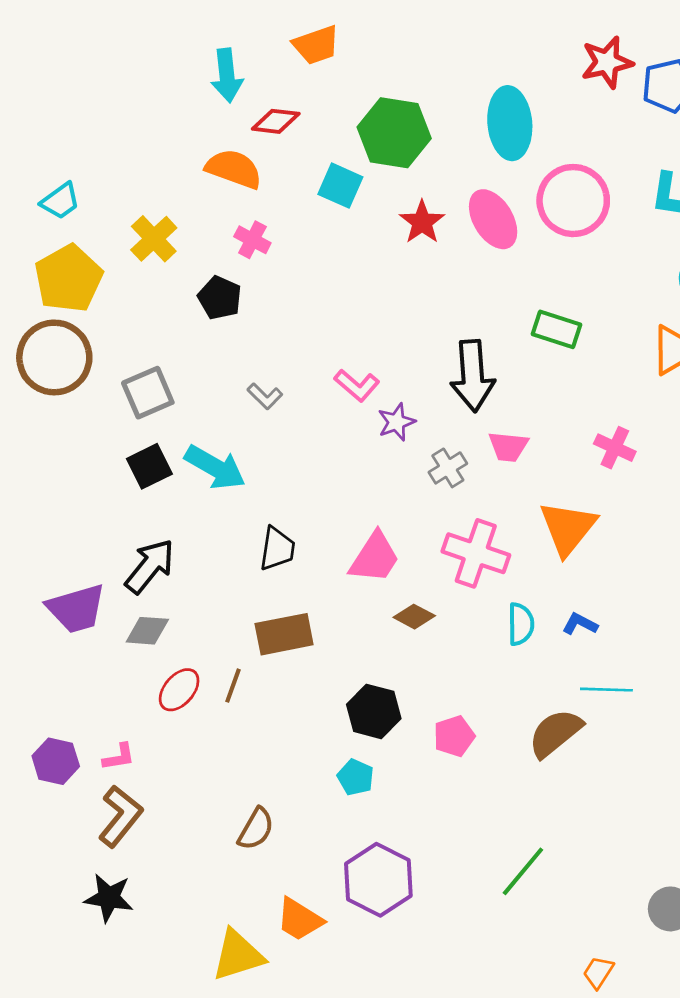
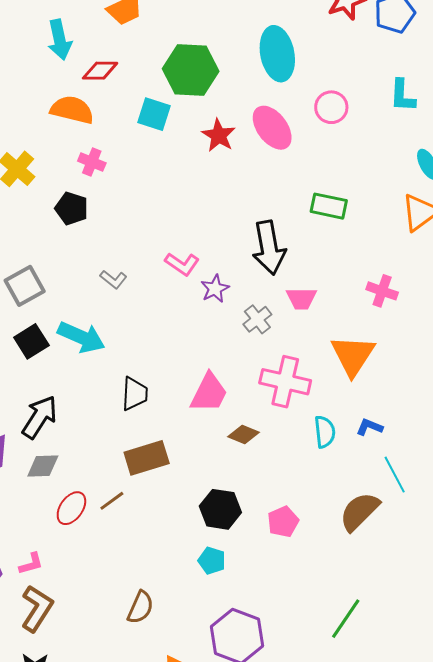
pink circle: (573, 201) -> (331, 107), size x0.6
brown line: (233, 686) -> (112, 501), turned 40
cyan line: (606, 690) -> (395, 475), turned 66

